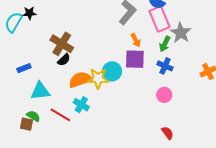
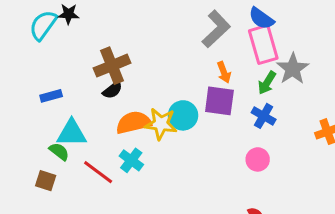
brown cross: (62, 44) -> (112, 66), turned 30
green semicircle: (33, 116) -> (59, 151), moved

